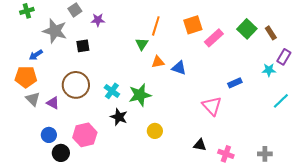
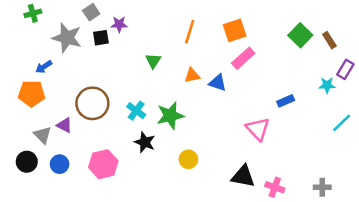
pink rectangle: (214, 38) -> (243, 58), moved
green triangle: (142, 44) -> (153, 61), moved
black square: (83, 46) -> (101, 38), moved
gray triangle: (33, 99) -> (43, 135), moved
black triangle: (200, 145) -> (243, 176), size x1.5
black circle: (61, 153) -> (27, 162), moved

